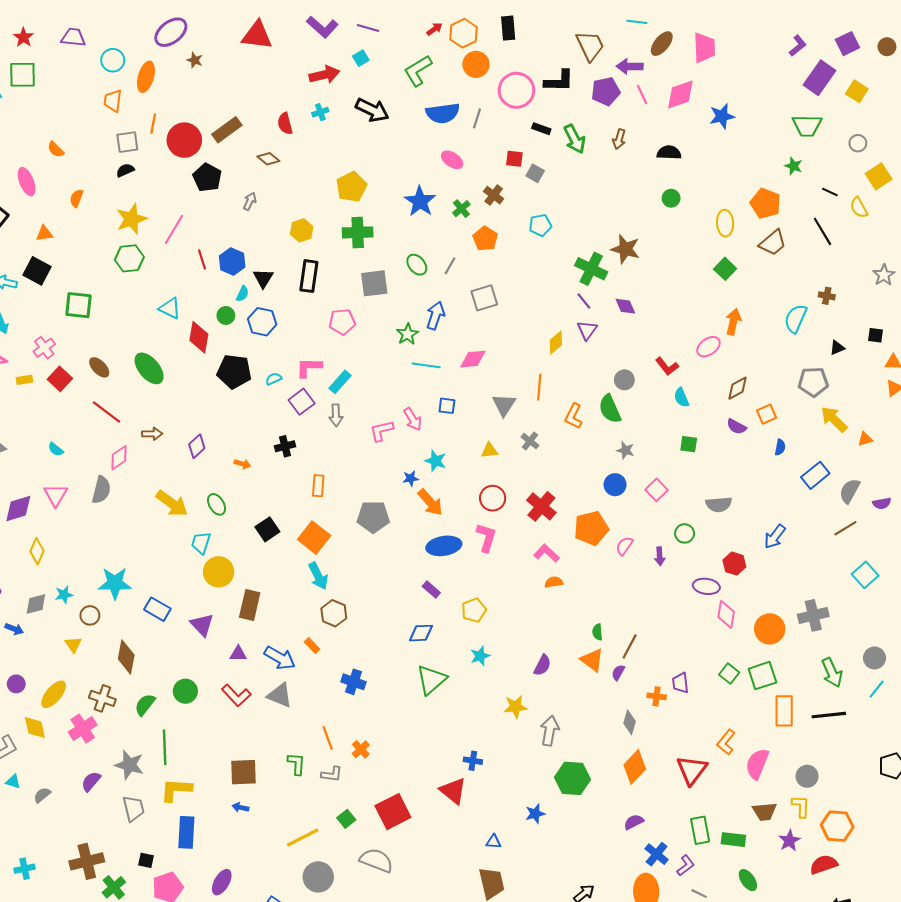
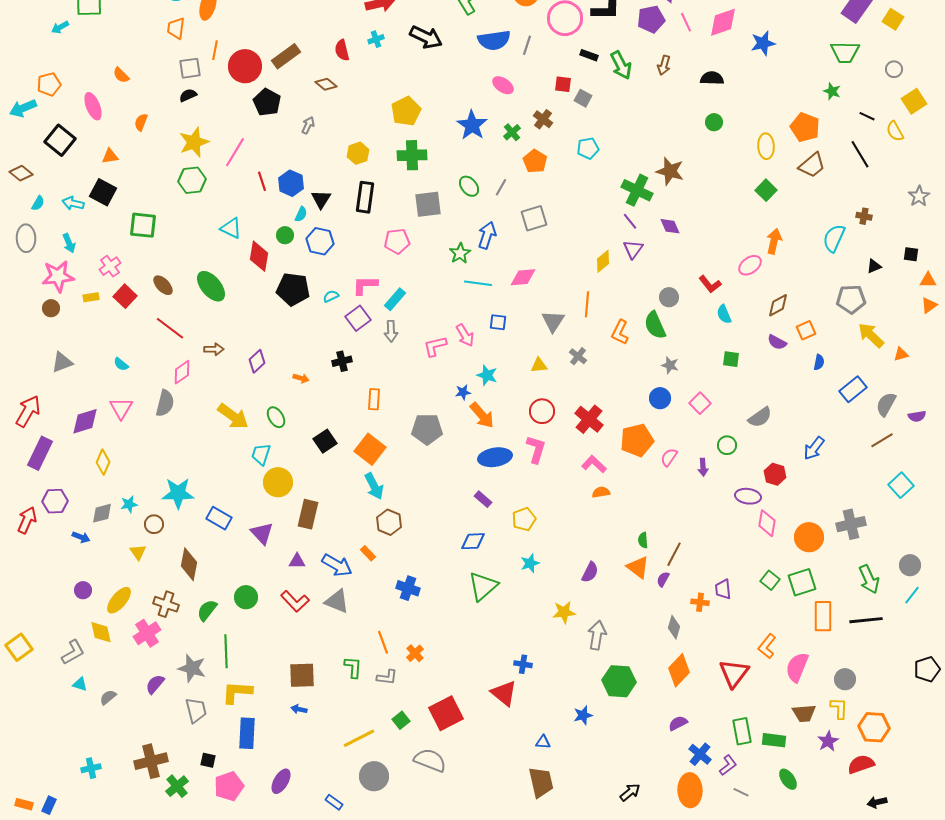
gray semicircle: (719, 504) -> (760, 417), turned -30

